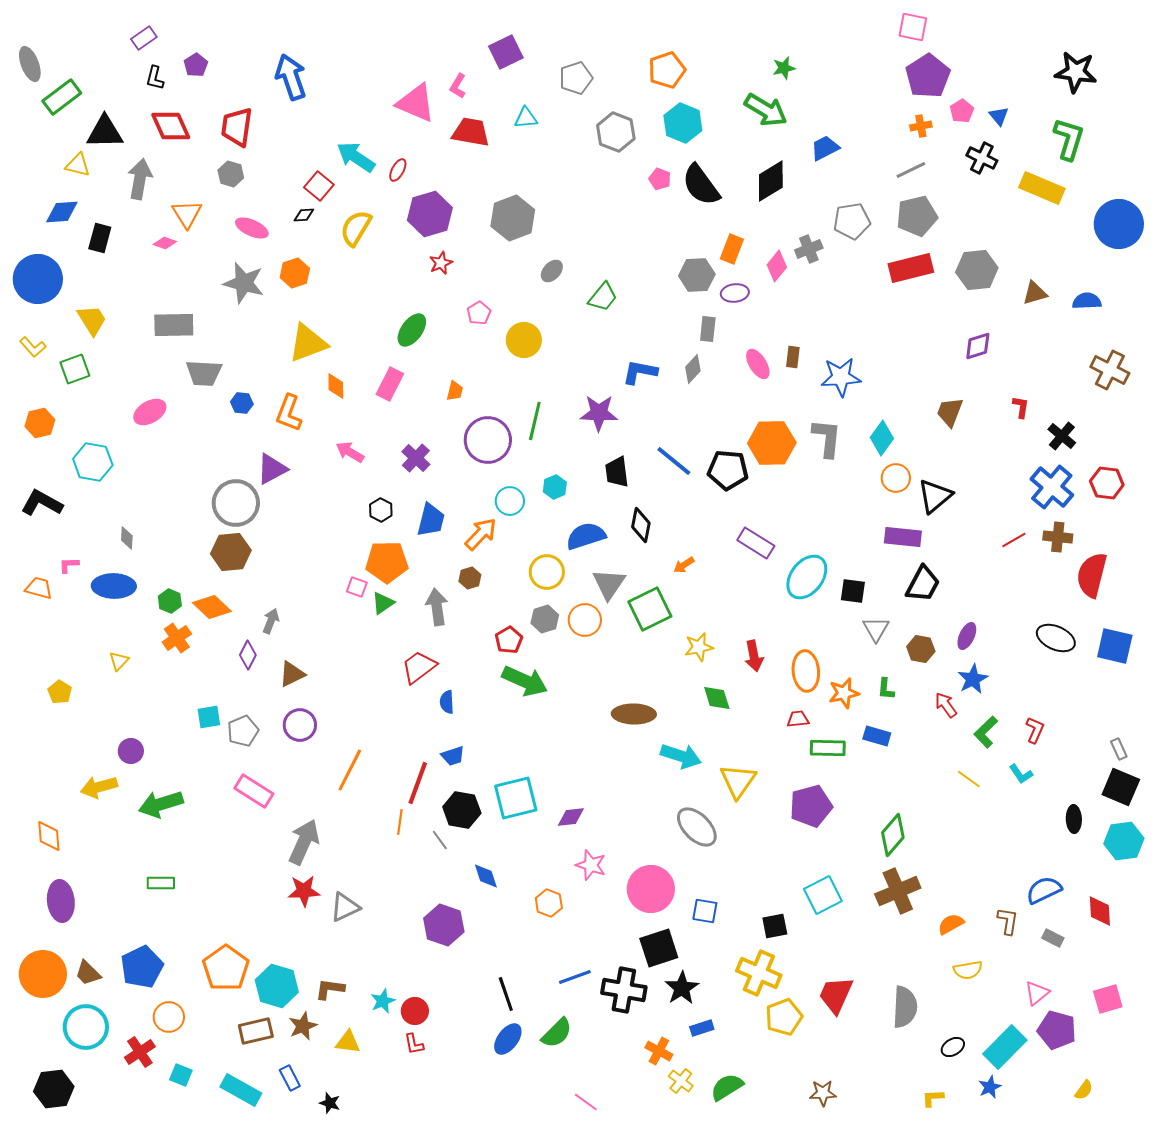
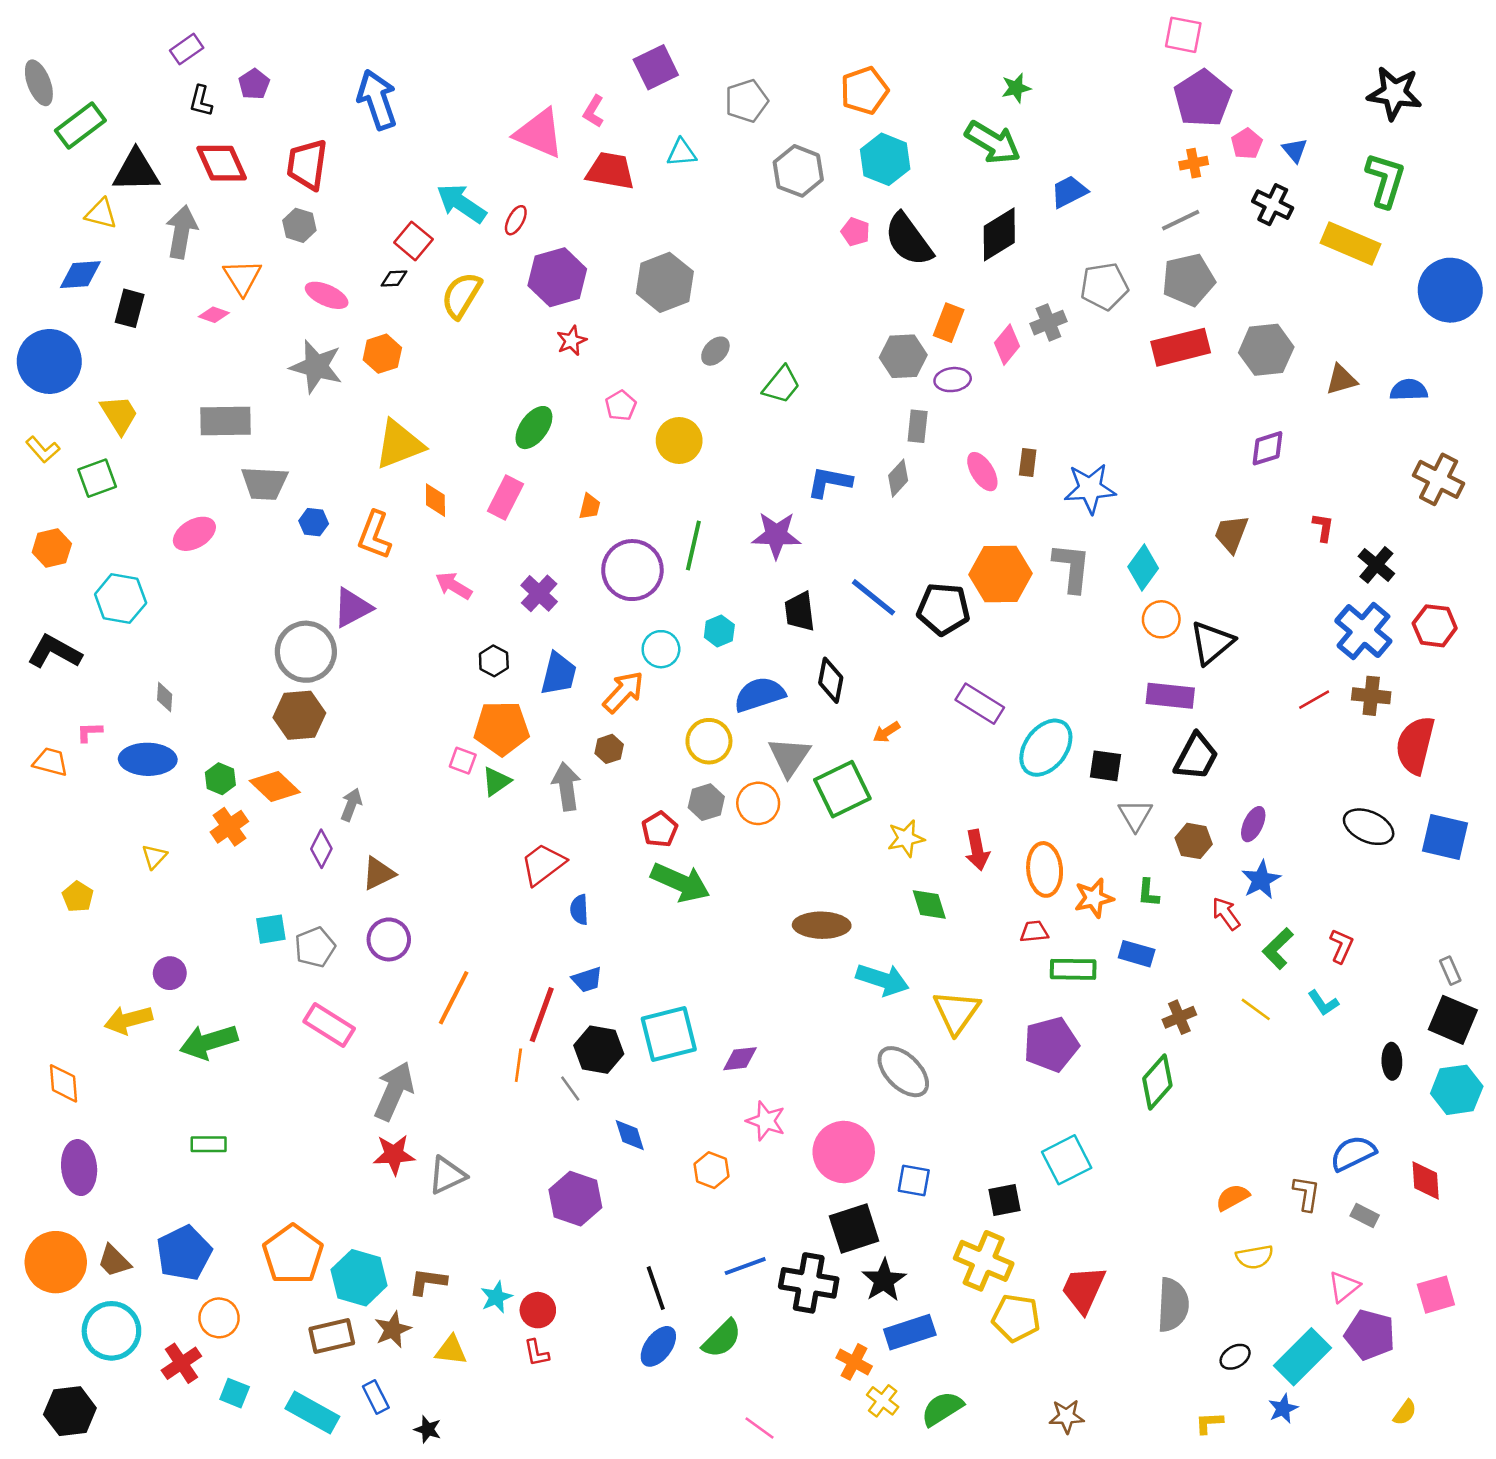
brown cross: (898, 891) -> (1179, 1017), moved, size x0.6
yellow pentagon: (784, 1017) -> (1016, 1318), turned 30
blue rectangle: (702, 1028) -> (910, 1332), size x1.6

